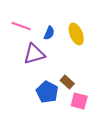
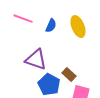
purple triangle: (34, 54) -> (36, 60), moved, turned 35

